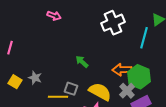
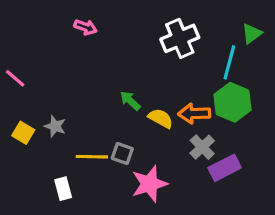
pink line: (10, 48) -> (15, 78), turned -64
green hexagon: (139, 77) -> (233, 102), moved
gray square: (71, 89) -> (122, 153), moved
yellow semicircle: (100, 92) -> (161, 118), moved, size x0.7

